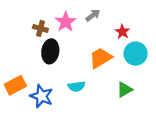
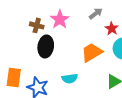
gray arrow: (93, 15) -> (96, 13), moved
orange rectangle: (15, 85) -> (14, 77), turned -54

